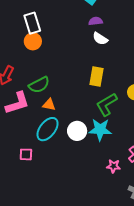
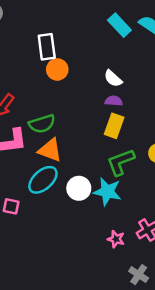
purple semicircle: (96, 21) -> (114, 101), moved
white semicircle: (100, 39) -> (113, 78), moved
orange circle: (33, 41) -> (57, 69), moved
orange triangle: (49, 105) -> (50, 150), size x1.5

